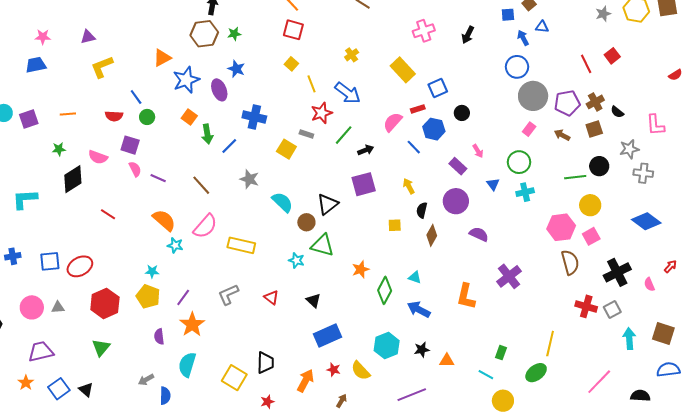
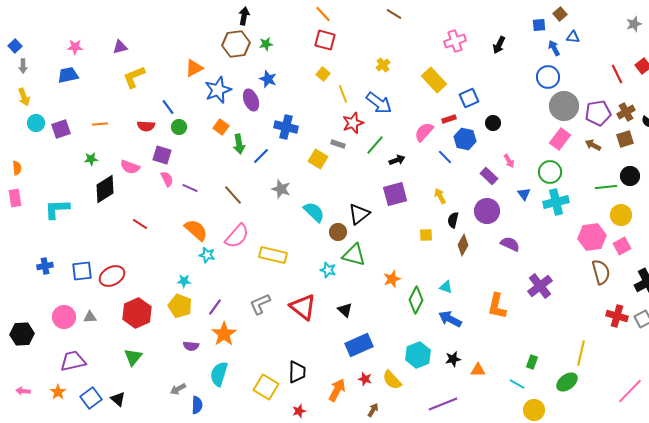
pink rectangle: (529, 129) -> (560, 139), size x1.5
cyan cross: (525, 192) -> (556, 202), size x1.4
red triangle: (271, 297) -> (303, 307), size x1.8
purple semicircle: (159, 337) -> (191, 346), turned -77

